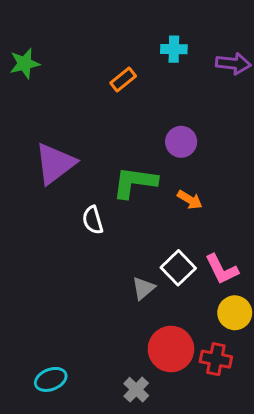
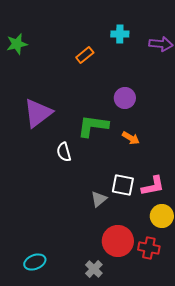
white square: (178, 268) -> (123, 185), turned -35
pink L-shape: (222, 269) -> (153, 186), turned -75

